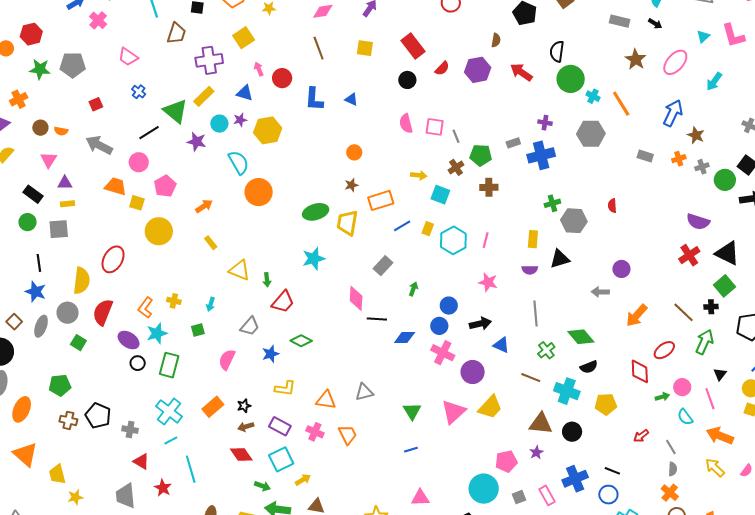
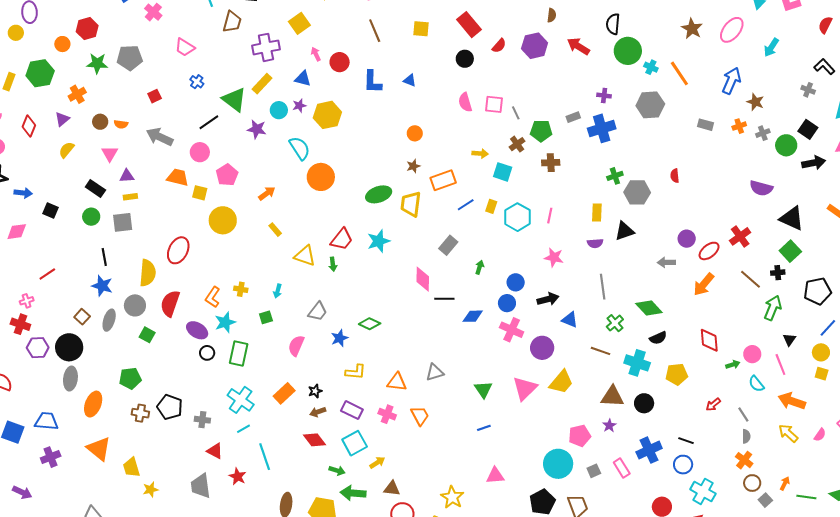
red cross: (689, 255) -> (740, 236), moved
red trapezoid: (283, 302) -> (342, 239), moved
red ellipse: (664, 350) -> (709, 251), moved

